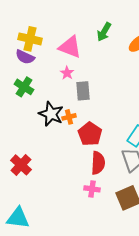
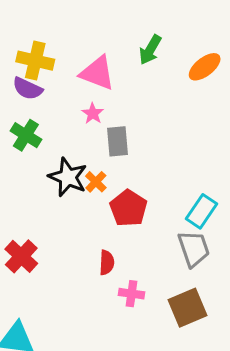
orange cross: (69, 117) -> (96, 182), turned -32
red semicircle: (98, 163) -> (107, 263), moved, size x0.7

